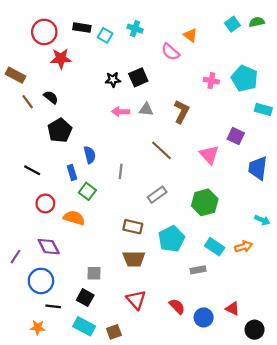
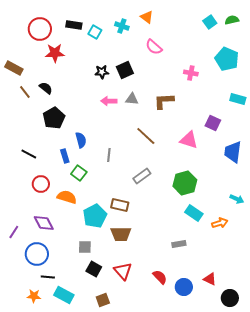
orange triangle: (190, 35) -> (147, 17), moved
cyan pentagon: (245, 78) -> (227, 59), moved
brown L-shape: (181, 112) -> (164, 101), turned -120
pink triangle: (209, 155) -> (189, 140), turned -30
cyan pentagon: (172, 239) -> (95, 216), moved
cyan rectangle: (215, 247) -> (194, 213), moved
black square: (85, 298) -> (94, 269), moved
cyan rectangle: (84, 326) -> (64, 295), moved

